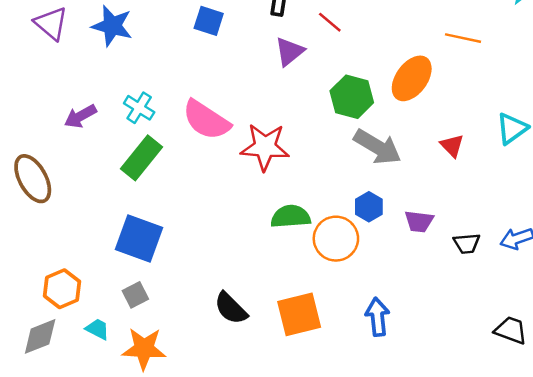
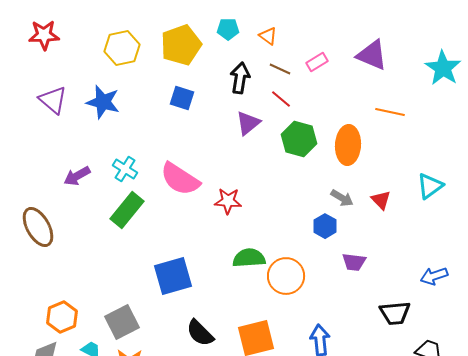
orange ellipse: (412, 78) -> (348, 145), turned -33
green hexagon: (352, 97) -> (299, 139), moved
red star: (265, 147) -> (228, 201), size x0.7
gray arrow: (377, 147) -> (342, 198), moved, size x0.6
blue hexagon: (369, 207) -> (325, 226), moved
blue square: (139, 239) -> (173, 276), moved, turned -36
black trapezoid: (467, 243) -> (395, 313), moved, size x1.4
gray square: (135, 295) -> (122, 322), size x1.6

